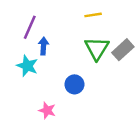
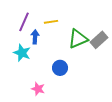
yellow line: (93, 15) -> (51, 22), moved
green triangle: (97, 48) -> (78, 39), turned 35

